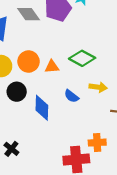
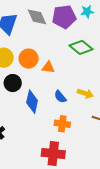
green diamond: (82, 58) -> (81, 47), moved
orange cross: (97, 143) -> (62, 124), moved

